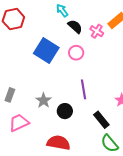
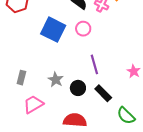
black rectangle: (101, 120) -> (103, 93), moved

